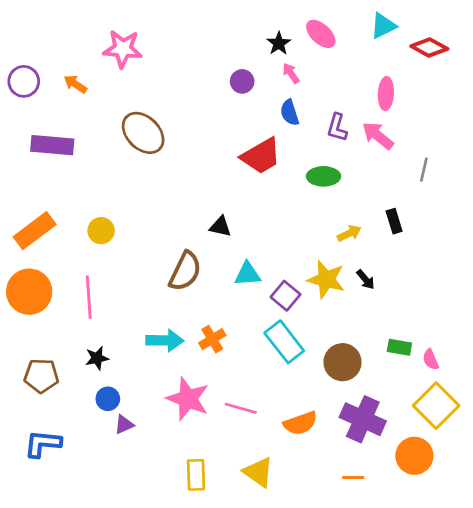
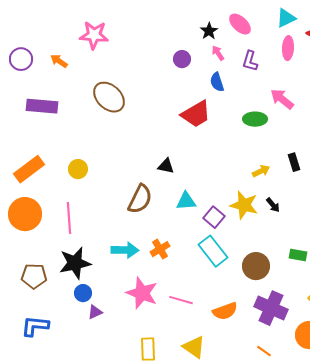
pink ellipse: (386, 94) -> (288, 48), moved
purple L-shape: (337, 128) -> (250, 61), moved
green ellipse: (324, 176) -> (255, 119), moved
black star: (97, 358) -> (75, 263), size x1.8
orange line: (353, 477) -> (264, 351), turned 35

